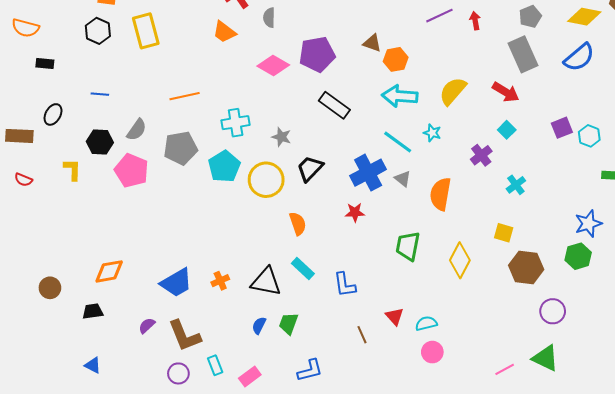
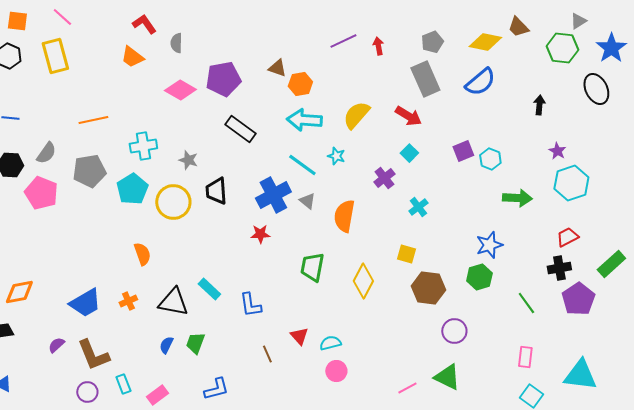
black trapezoid: (310, 169) -> (216, 191), turned -48
orange semicircle: (298, 224) -> (142, 254), moved

